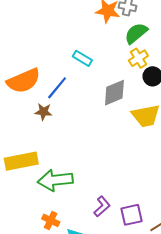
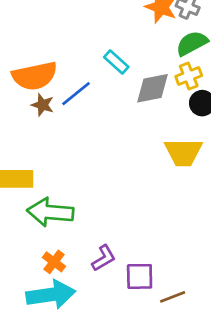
gray diamond: (114, 93) -> (152, 88), moved
brown star: (43, 112) -> (43, 105), moved
orange cross: (51, 220) -> (54, 262), moved

